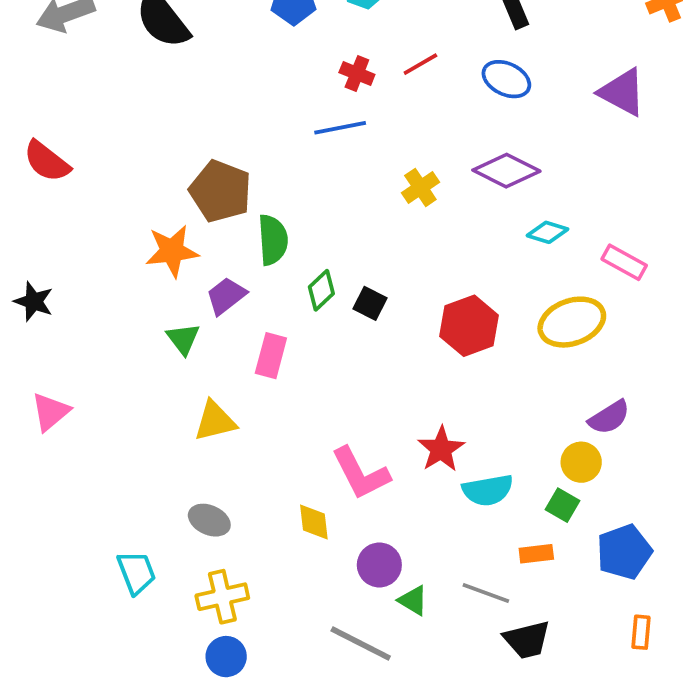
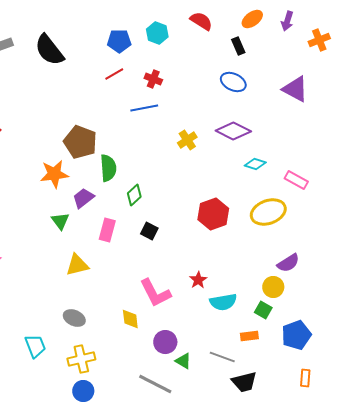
red line: (420, 64) -> (114, 74), moved
black square: (370, 303) -> (149, 231), moved
red star: (441, 449) -> (198, 280), size x0.7

